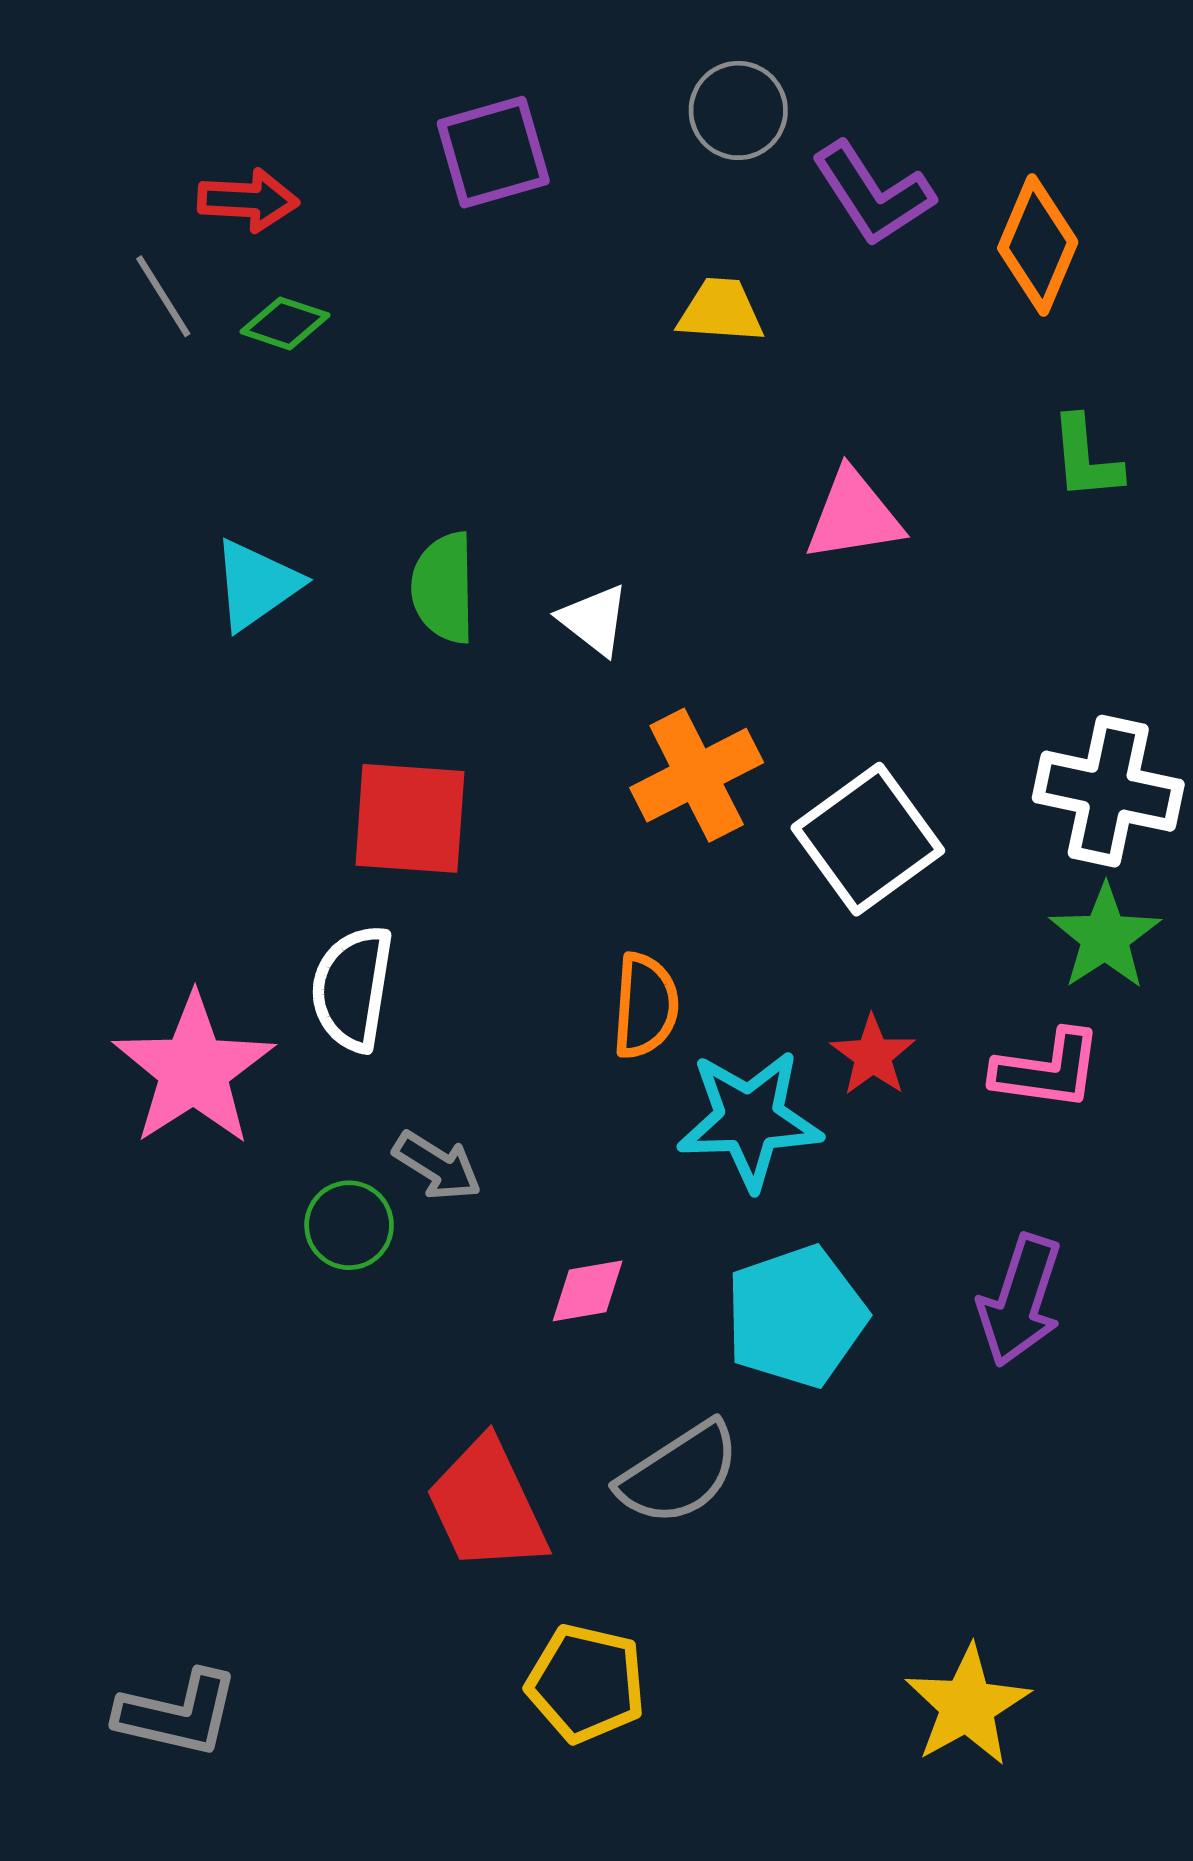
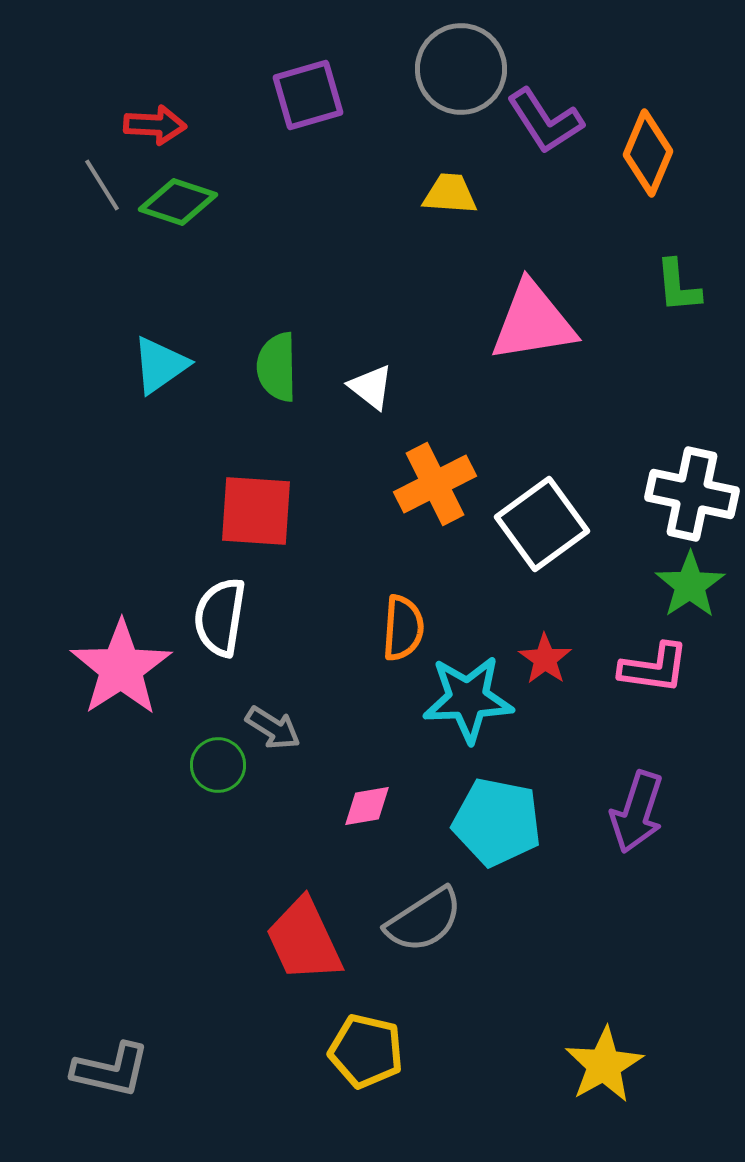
gray circle: (738, 110) -> (461, 69), size x1.5
green diamond: (285, 323) -> (178, 202), size x1.4
pink triangle: (854, 516) -> (533, 322), size x1.4
cyan pentagon: (796, 1316) -> (497, 822), turned 30

